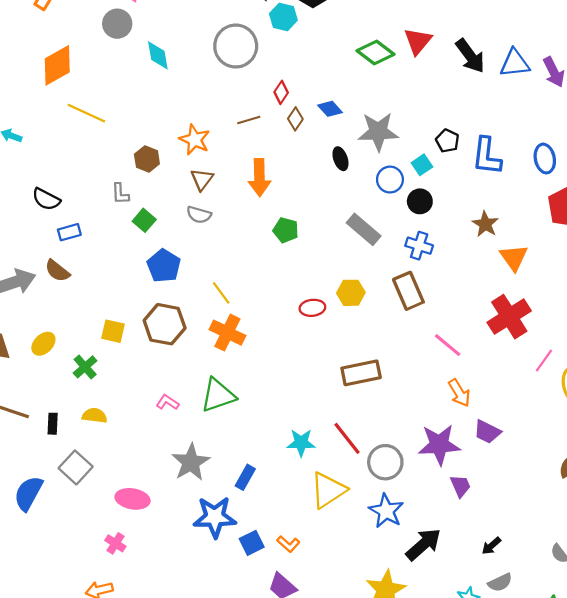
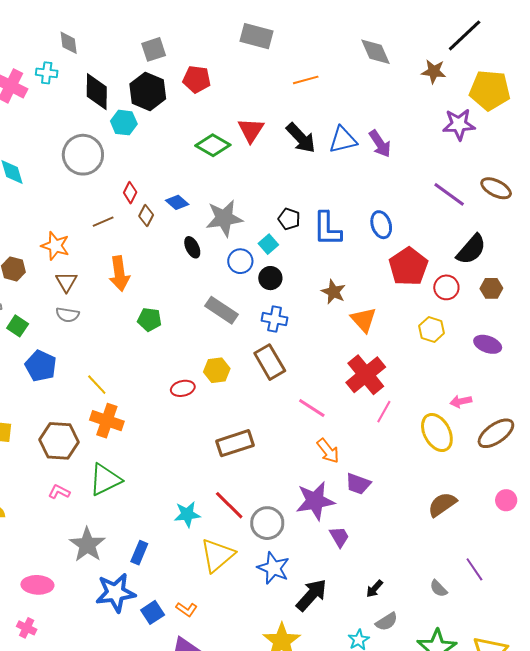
brown hexagon: (165, 324) -> (59, 441), moved
pink line: (544, 361) -> (384, 412), moved

